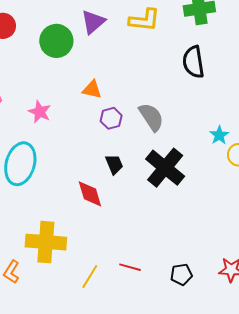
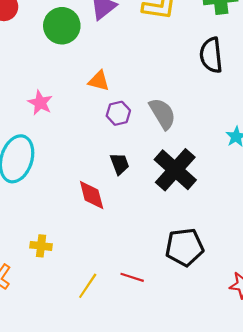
yellow cross: (46, 242) -> (41, 246), size x0.5
black pentagon: (181, 274) -> (184, 247), moved, size x1.6

